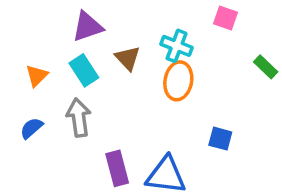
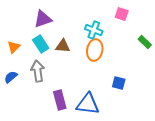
brown triangle: (128, 58) -> (63, 46), moved, turned -42

